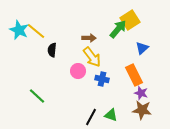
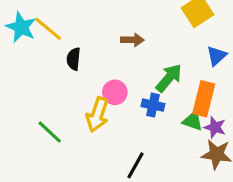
green arrow: (118, 29) -> (169, 78), moved
yellow arrow: (92, 57) -> (97, 115), moved, turned 55
orange rectangle: (134, 75) -> (204, 99), turned 40
green triangle: (111, 115) -> (193, 121), moved

